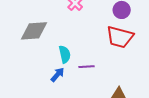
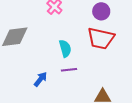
cyan semicircle: (65, 54) -> (65, 48), moved

